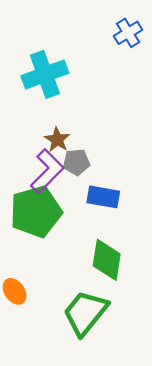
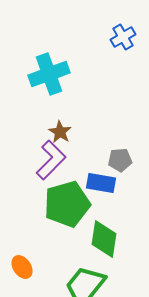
gray pentagon: (76, 162) -> (120, 160), moved
green pentagon: (36, 212) -> (67, 204), moved

